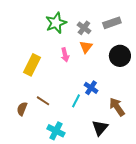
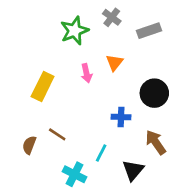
gray cross: (84, 28) -> (112, 17), moved
black circle: (120, 56) -> (154, 93), moved
blue cross: (91, 88) -> (121, 117), turned -32
cyan line: (76, 101) -> (101, 153), moved

